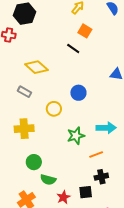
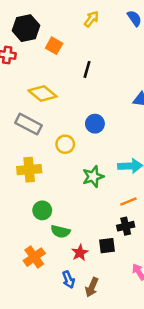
orange square: (85, 31) -> (54, 46), moved
black line: (73, 49) -> (87, 69), turned 72
gray rectangle: (24, 92) -> (29, 124), size x1.5
orange line: (96, 154) -> (128, 202), moved

